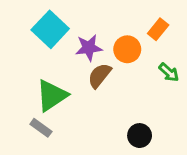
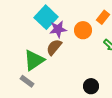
cyan square: (50, 29) -> (46, 17), moved
brown semicircle: (100, 75) -> (54, 47), moved

